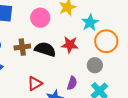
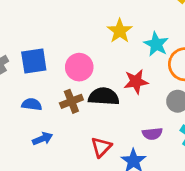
pink circle: (40, 18) -> (79, 67), moved
purple semicircle: (72, 83) -> (152, 134), turned 80

